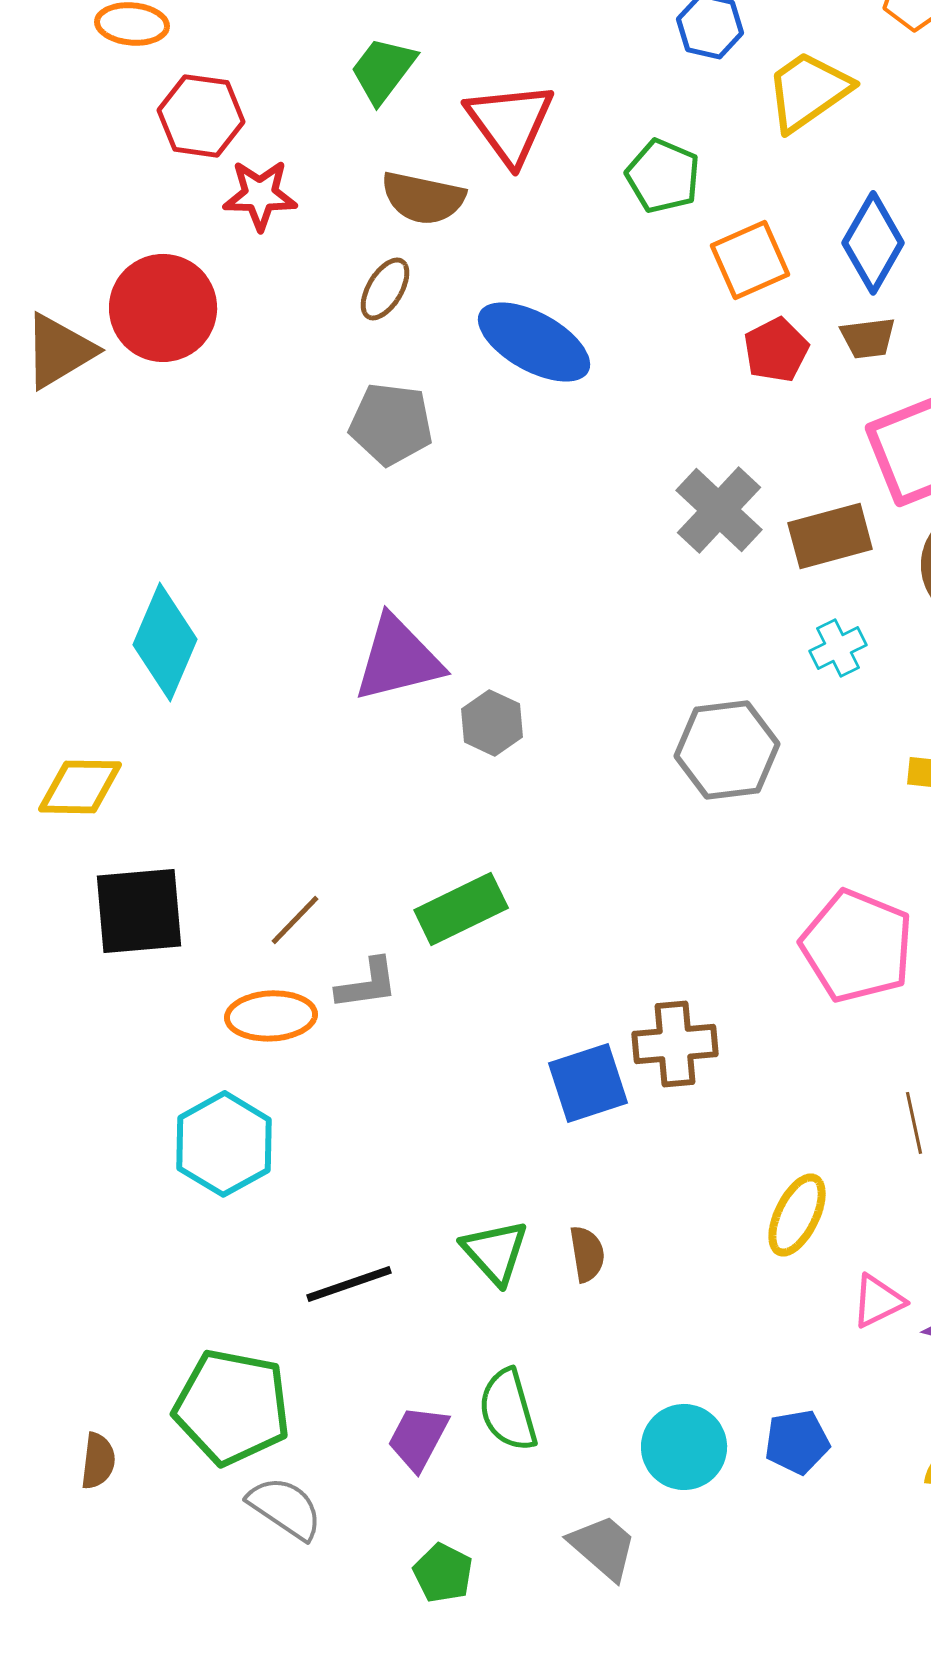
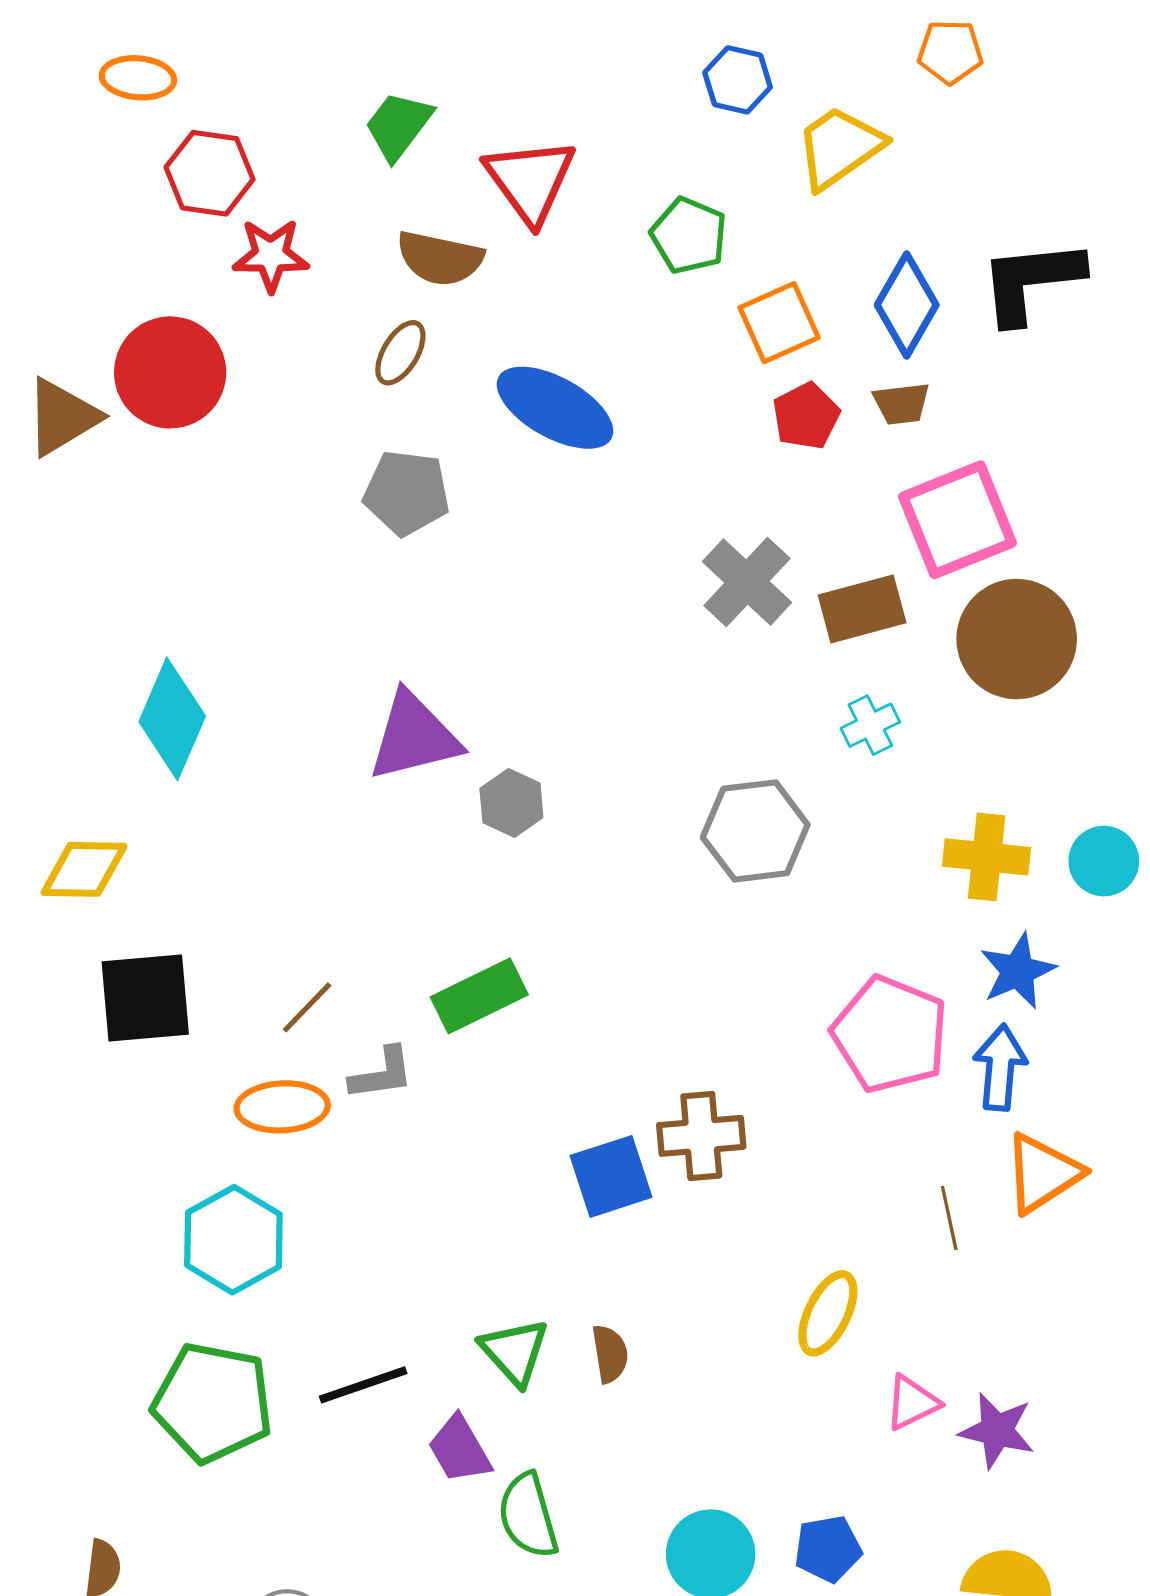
green pentagon: (232, 1407) -> (213, 1403), moved
purple trapezoid: (418, 1438) -> (460, 1449), moved, turned -58

